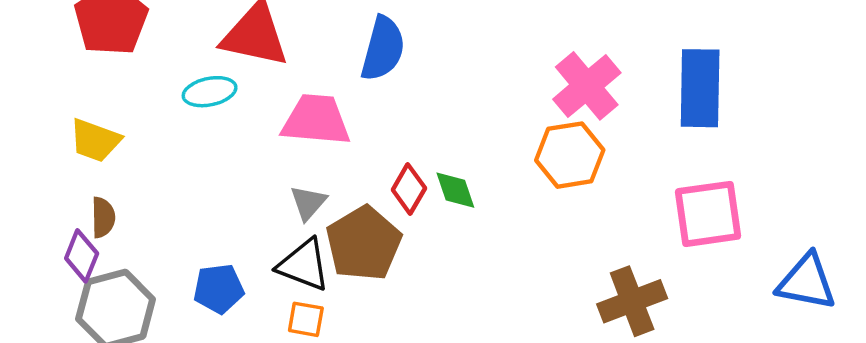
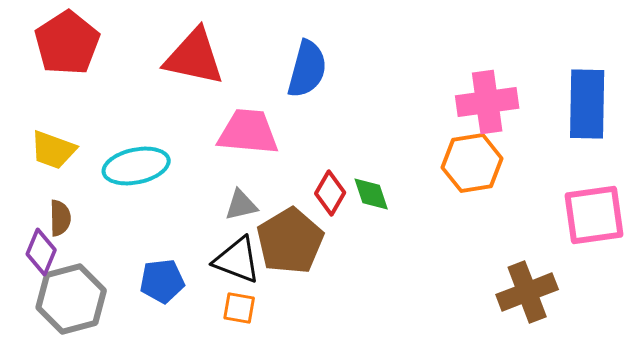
pink cross: (587, 86) -> (487, 102), turned 32
cyan ellipse: (210, 92) -> (136, 166), moved, size x1.4
gray triangle: (308, 203) -> (241, 205), turned 36

